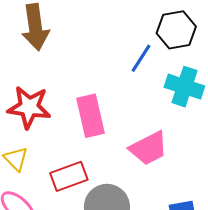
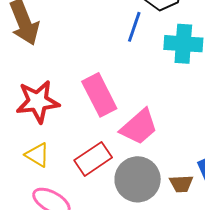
pink trapezoid: (149, 148) -> (139, 127), moved

